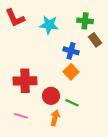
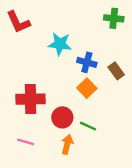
green cross: (85, 21) -> (114, 18), moved
cyan star: (49, 25) -> (60, 44), moved
brown rectangle: (95, 40) -> (116, 71), moved

